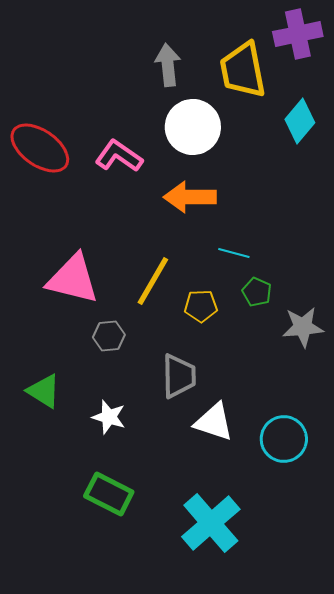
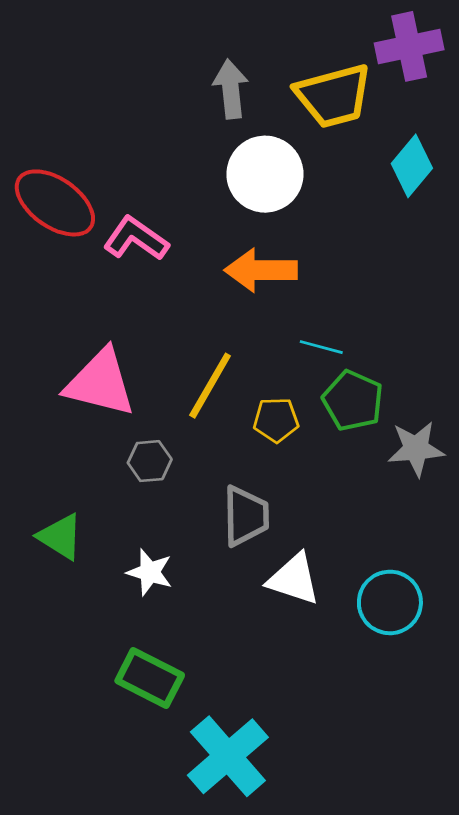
yellow trapezoid: (243, 70) -> (334, 96), turned -94
pink L-shape: (119, 156) -> (136, 239), moved
green pentagon: (257, 292) -> (353, 401), size x1.5
cyan cross: (211, 523) -> (228, 756), moved

